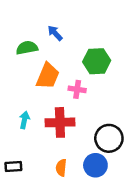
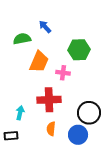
cyan arrow: (24, 120) -> (20, 113), moved
orange semicircle: (61, 168) -> (51, 129), moved

